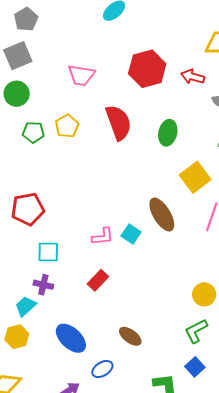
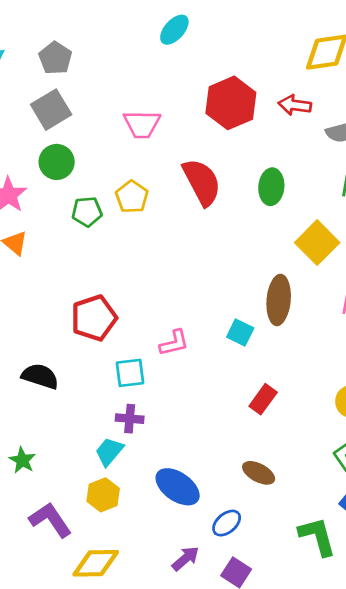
brown ellipse: (162, 215) -> (279, 300), turned 44
pink L-shape: (103, 237) -> (174, 343), moved
red rectangle: (98, 280) -> (263, 399), moved

